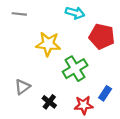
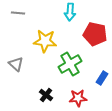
cyan arrow: (75, 13) -> (70, 12), turned 78
gray triangle: (22, 87) -> (16, 64), moved, turned -42
blue rectangle: (105, 93) -> (102, 78), moved

